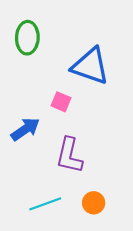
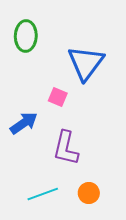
blue triangle: (90, 66) -> (86, 63), turned 48

